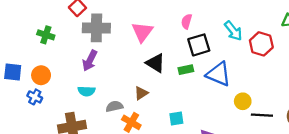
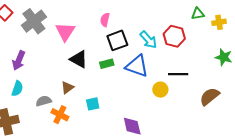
gray cross: (96, 28) -> (34, 21), moved, turned -35
cyan arrow: (233, 31) -> (148, 40), moved
cyan semicircle: (86, 91) -> (17, 89), turned -70
black line: (262, 115) -> (178, 74), moved
cyan square: (176, 119) -> (93, 104), moved

